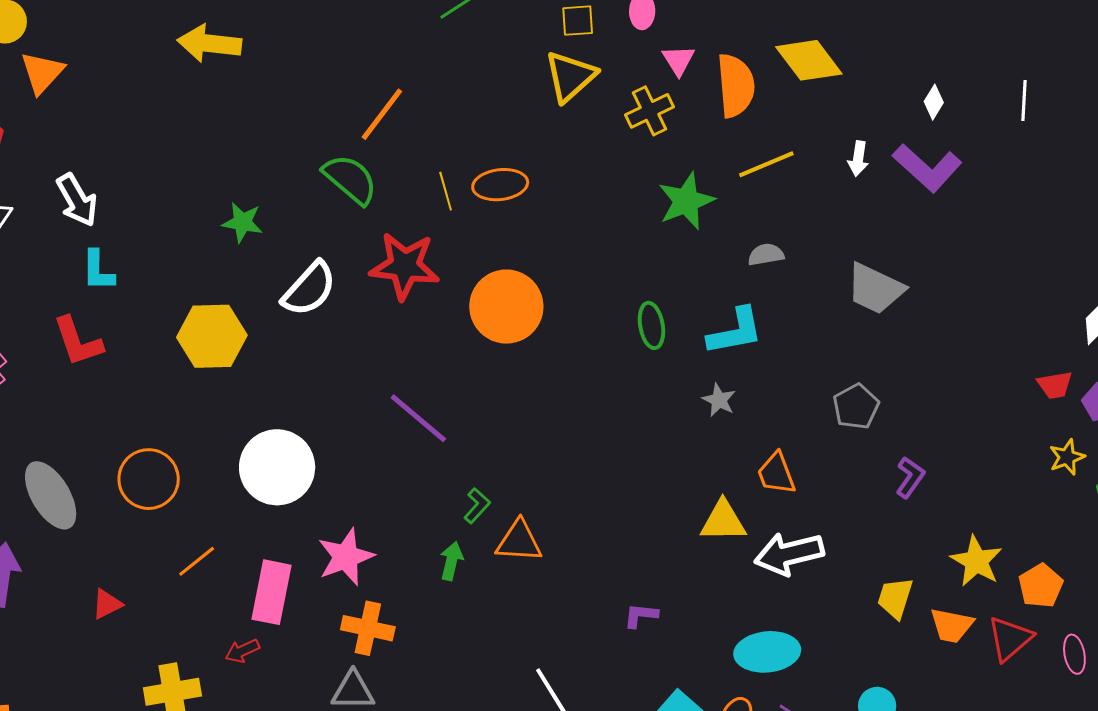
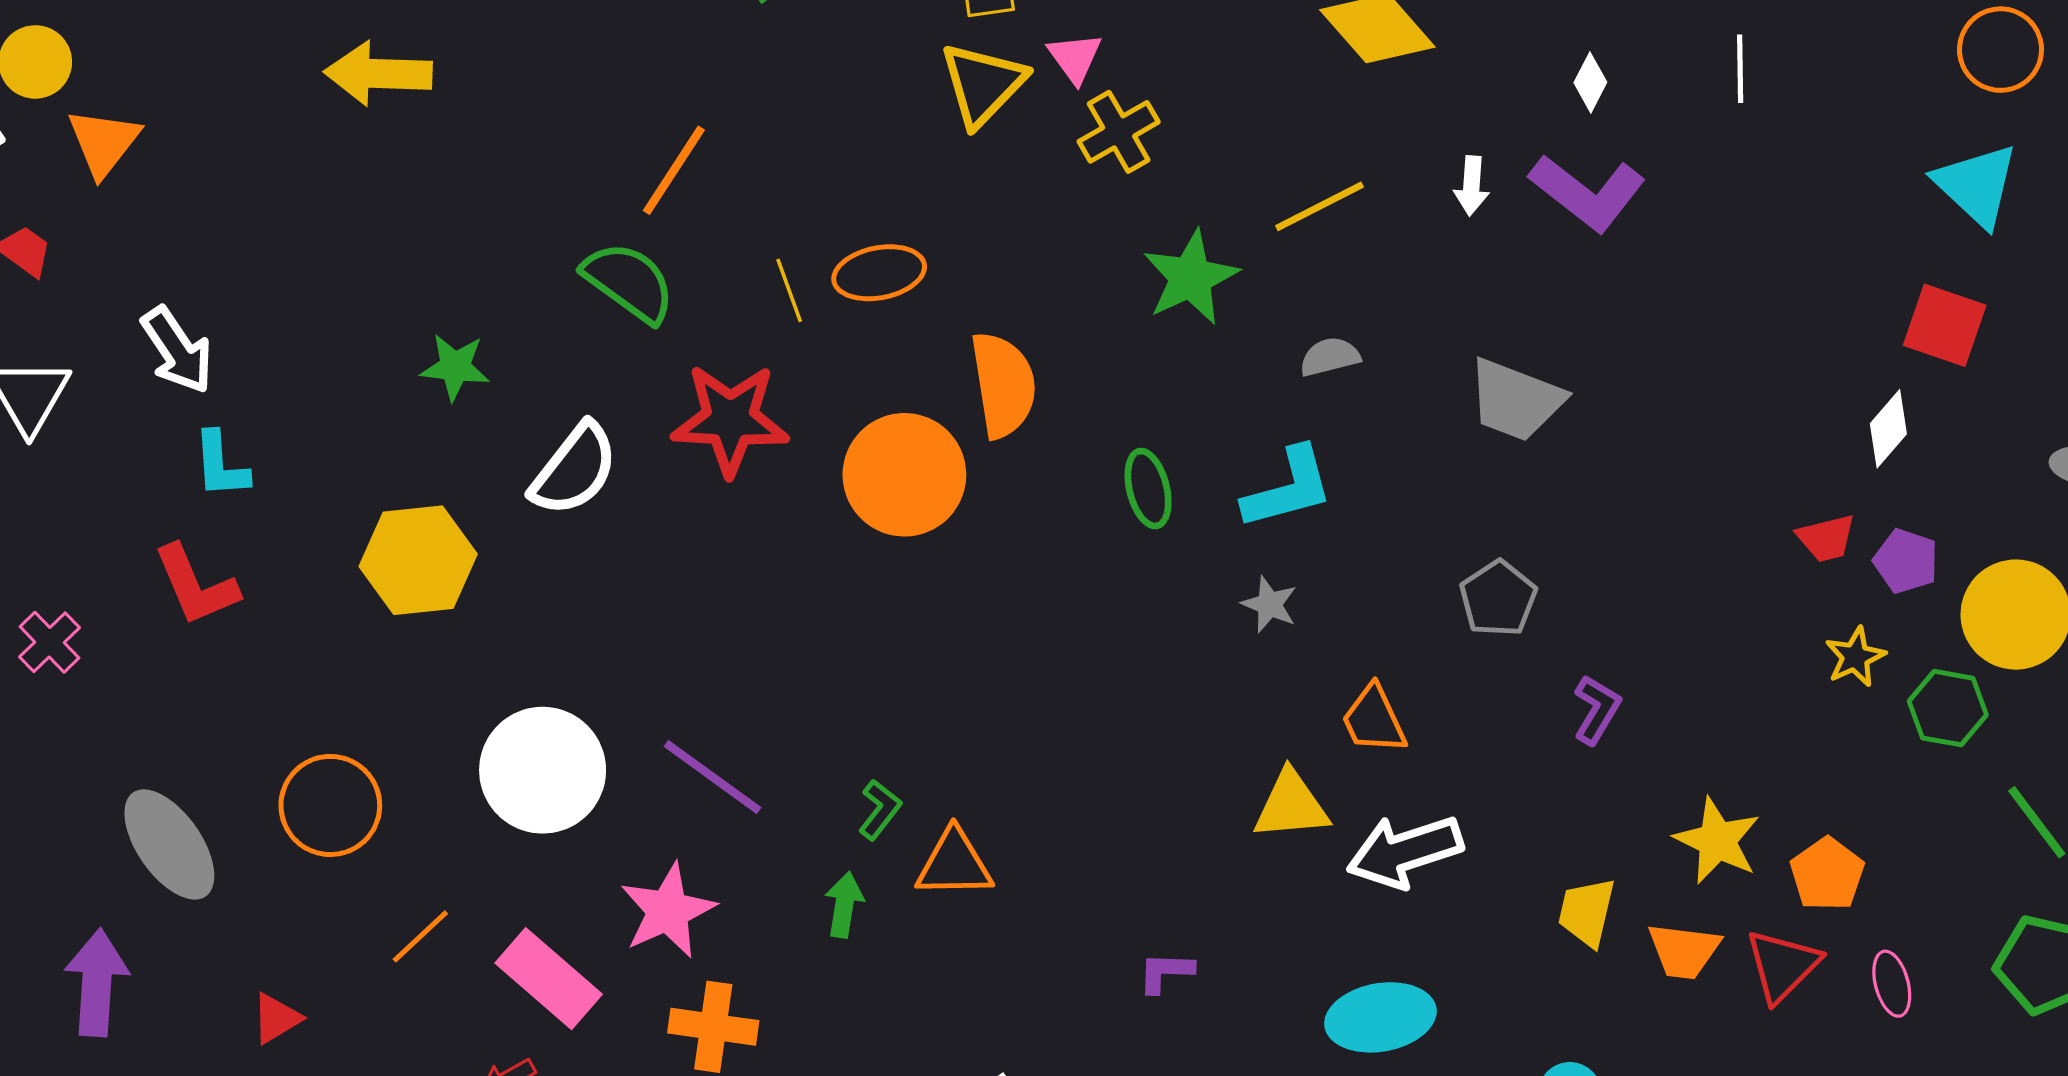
pink triangle: (678, 60) -> (1075, 58), moved
orange semicircle: (736, 86) -> (1003, 385), moved
purple line: (418, 418) -> (713, 777), moved
pink rectangle: (271, 592) -> (549, 979), turned -56

